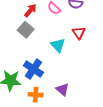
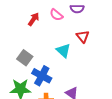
gray square: (26, 30) -> (25, 58), moved

